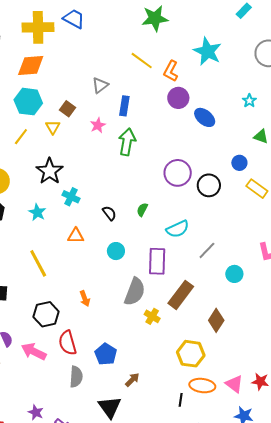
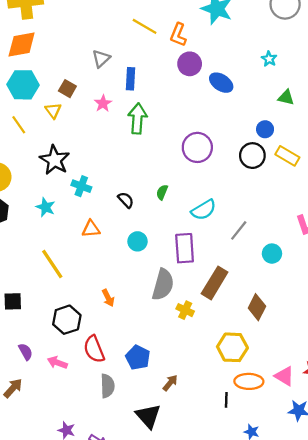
yellow line: (21, 137) -> (19, 125), turned -66
black circle: (209, 185) -> (252, 156), moved
pink arrow: (34, 351) -> (57, 363), size x0.7

